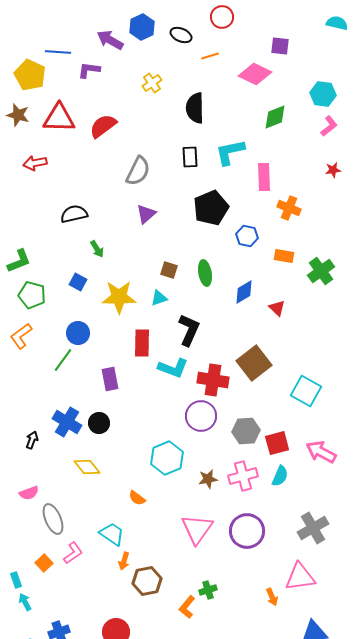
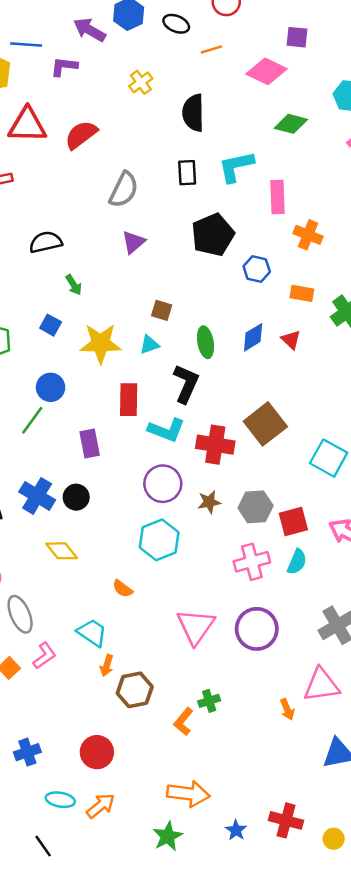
green diamond: (275, 117) -> (291, 124), turned 36
green ellipse: (205, 273) -> (205, 342), moved
red triangle: (277, 308) -> (291, 340), moved
purple circle: (201, 416) -> (163, 484), moved
brown star: (208, 479) -> (209, 502), moved

